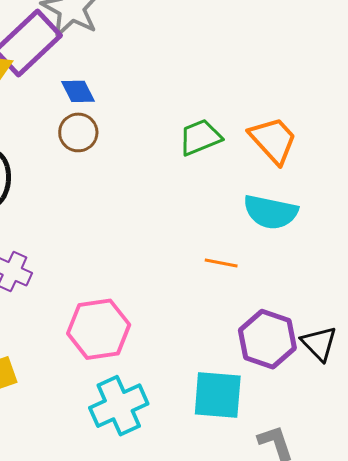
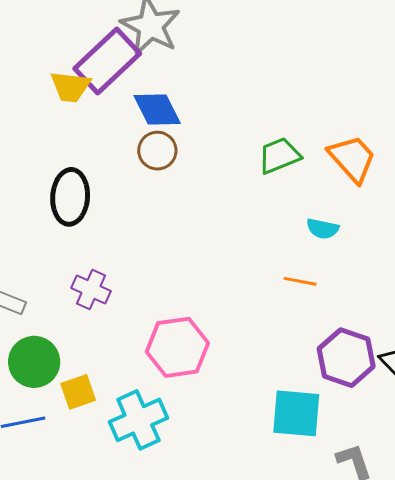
blue diamond: (78, 91) -> (157, 109), size x1.4
cyan semicircle: (271, 212) -> (323, 229), moved, size x0.6
cyan cross: (119, 406) -> (138, 420), moved

